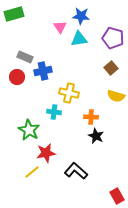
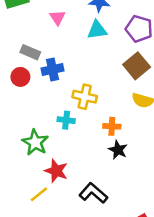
pink triangle: (60, 27) -> (57, 18), moved
brown square: (111, 68) -> (137, 66), size x1.5
red star: (46, 153) -> (56, 171), turned 30

